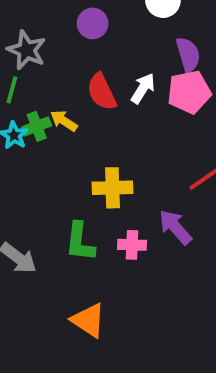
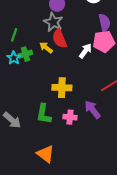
gray star: (27, 50) -> (53, 22), moved
white arrow: (143, 88) -> (85, 51), moved
yellow arrow: (64, 121) -> (46, 48), moved

